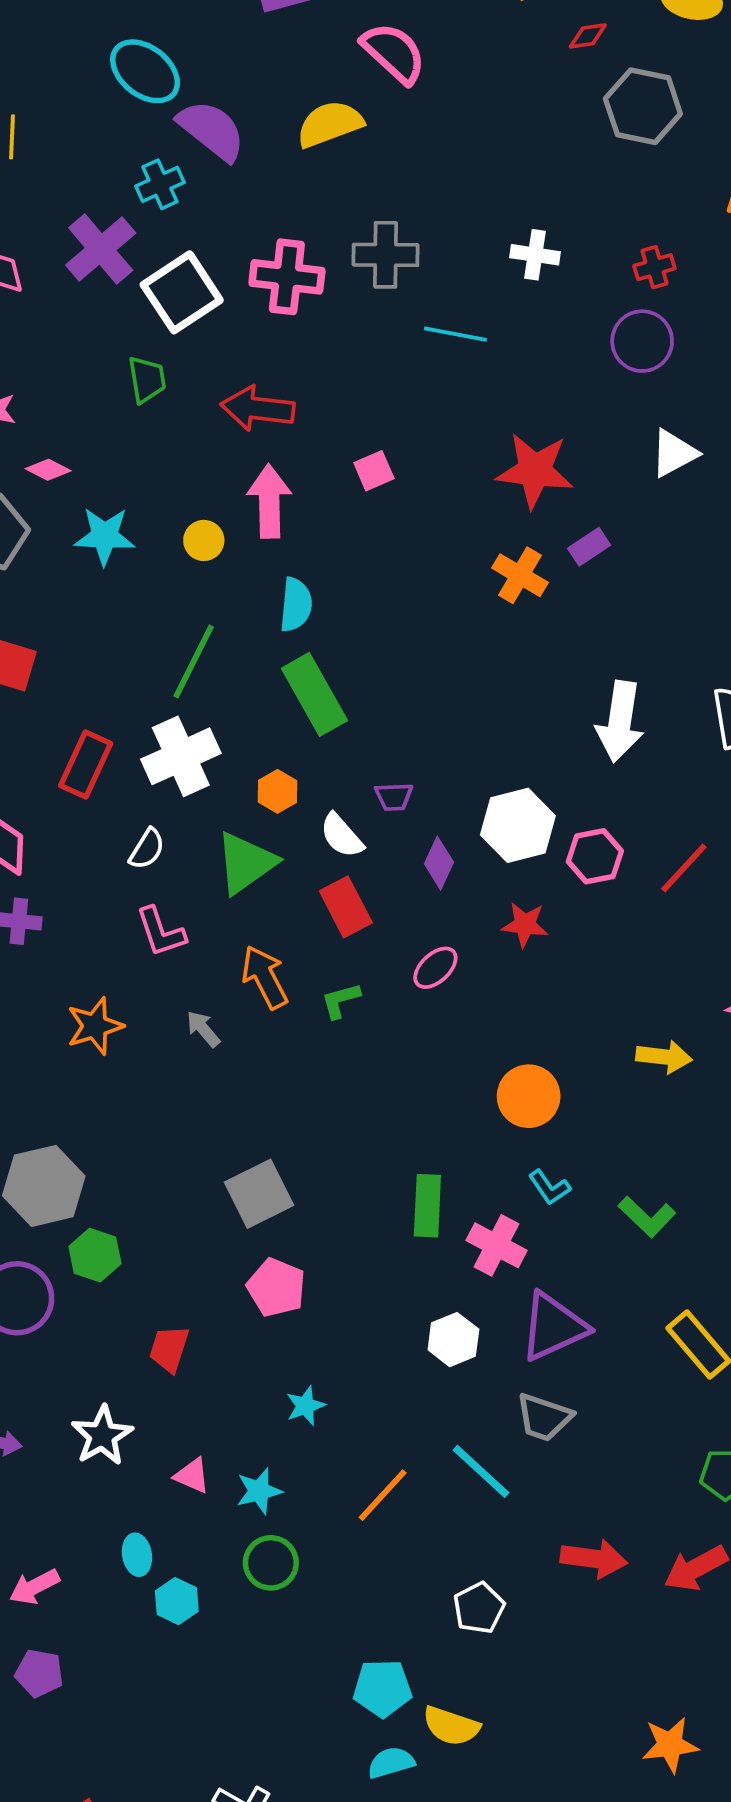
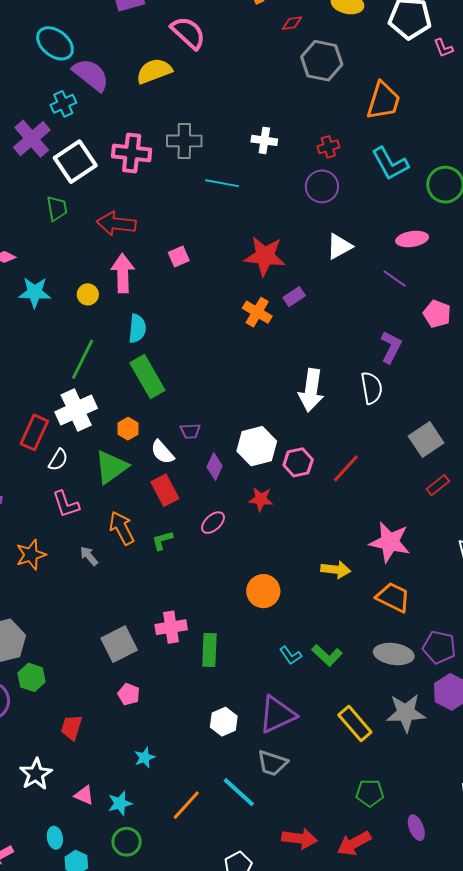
red rectangle: (86, 764) -> (34, 432), moved
cyan L-shape: (549, 1187) -> (291, 655), moved
pink cross: (497, 1245) -> (171, 627), moved, turned -36
pink pentagon: (276, 1287) -> (129, 694), size x0.7

